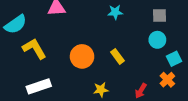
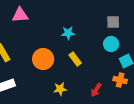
cyan star: (115, 12) -> (68, 33), moved
orange cross: (167, 80) -> (120, 80), turned -32

